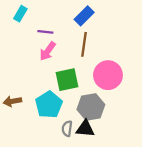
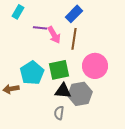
pink arrow: (48, 51) -> (54, 35), moved, turned -66
cyan pentagon: (49, 105) -> (32, 73), moved
black triangle: (85, 129) -> (63, 91), moved

